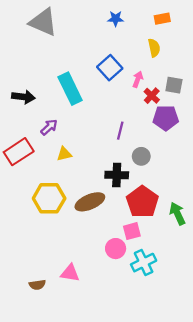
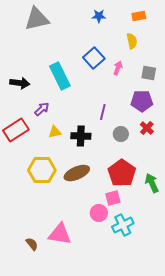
gray triangle: (43, 22) -> (37, 19), turned -36
red cross: (152, 96) -> (147, 128), moved
black cross: (117, 175) -> (81, 136), moved
pink triangle: (70, 273) -> (60, 234), size x1.4
brown semicircle: (37, 285) -> (32, 244), turned -120

